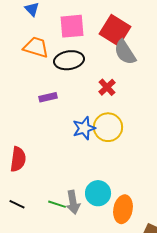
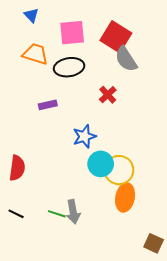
yellow circle: (108, 127) -> (119, 170), moved
cyan circle: (98, 193) -> (101, 164), moved
orange ellipse: (123, 209) -> (125, 198), moved

